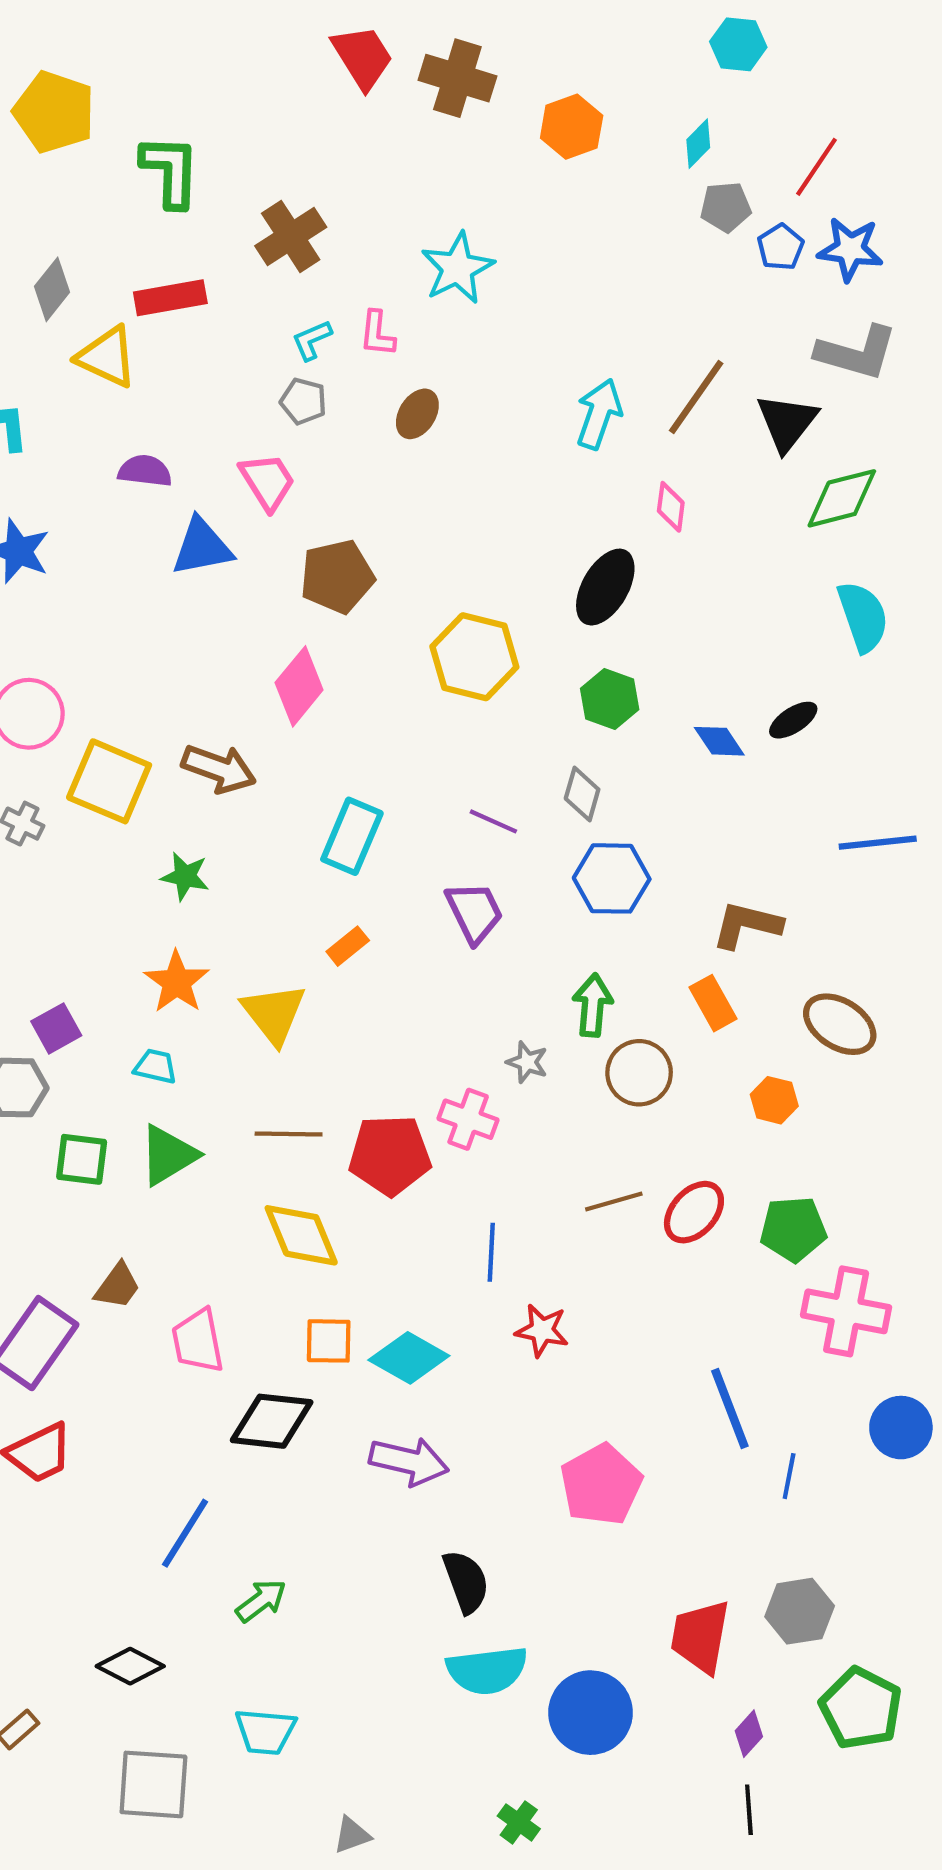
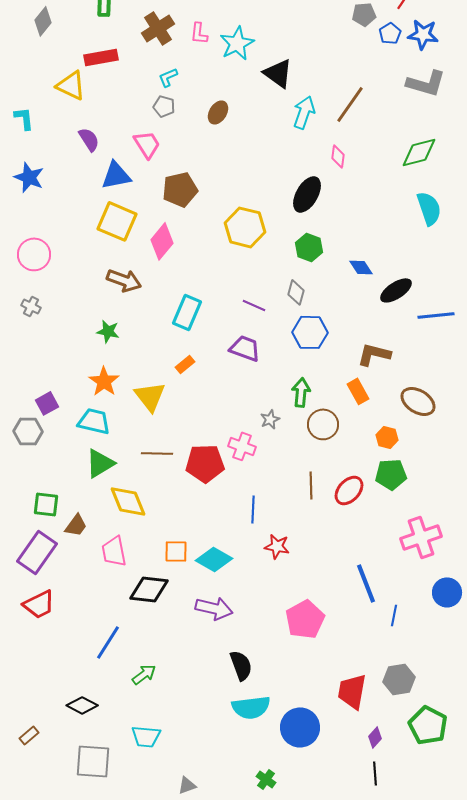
gray diamond: (52, 289) -> (43, 21), moved
pink L-shape: (377, 334) -> (199, 33), moved
black triangle: (787, 422) -> (278, 73), moved, turned -32
purple semicircle: (145, 471) -> (89, 139), turned 50
black ellipse: (793, 720) -> (396, 290), moved, size x1.4
yellow square: (109, 781) -> (117, 221), moved
purple trapezoid: (474, 912) -> (245, 348), turned -44
gray star: (527, 1062) -> (270, 419), turned 30
cyan trapezoid: (156, 1066) -> (94, 421), size x1.6
green square: (82, 1159) -> (46, 504), moved
brown line: (614, 1202) -> (311, 485), turned -76
green pentagon: (793, 1229) -> (391, 474), moved
yellow diamond: (301, 1235) -> (128, 501), moved
pink cross: (846, 1311) -> (421, 537), turned -30

